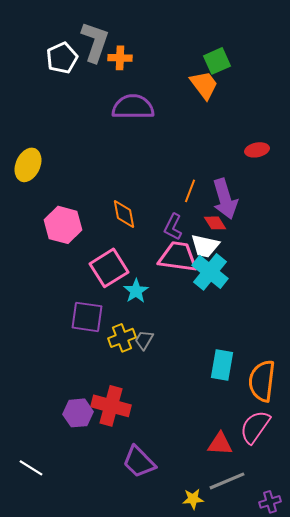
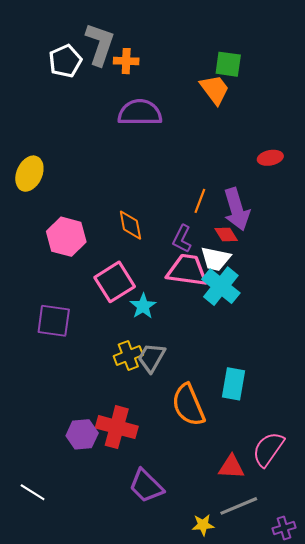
green square: (217, 61) -> (228, 64), turned 32
purple square: (87, 317) -> (54, 321), moved
gray trapezoid: (144, 340) -> (151, 358), size x1.4
orange semicircle: (262, 381) -> (188, 405), moved, turned -30

